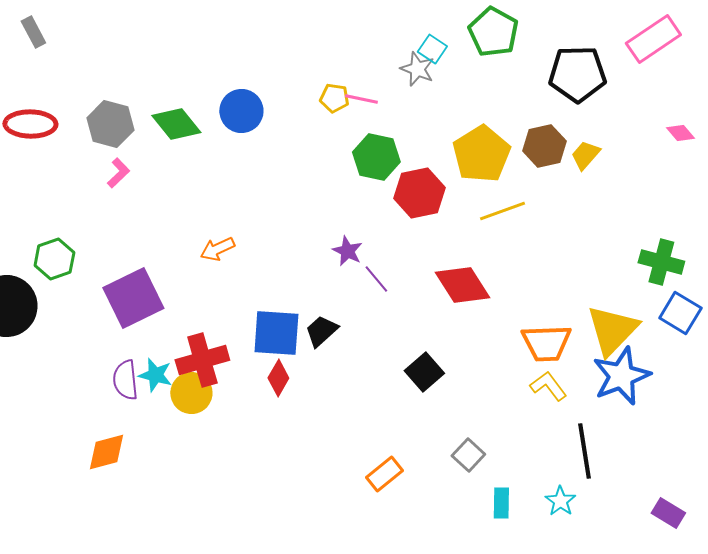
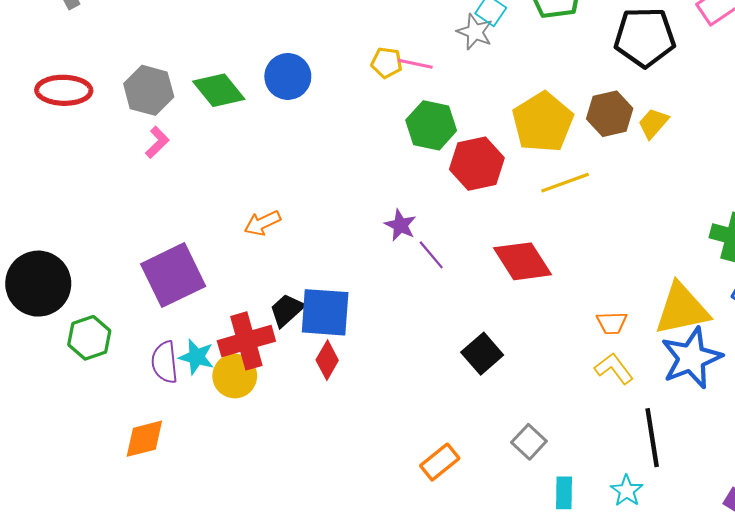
green hexagon: (54, 259) -> (89, 338), moved
yellow triangle: (612, 330) -> (682, 309), turned 34
black trapezoid: (321, 331) -> (287, 310), moved
orange trapezoid: (546, 343) -> (612, 323), size x0.6

